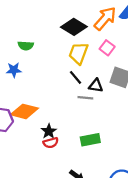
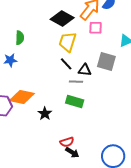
green semicircle: (26, 46) -> (20, 38), turned -88
pink square: (107, 48) -> (96, 28), moved, turned -32
green rectangle: (90, 140) -> (75, 101), moved, turned 30
red semicircle: (51, 143) -> (67, 142), moved

